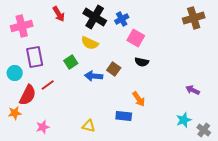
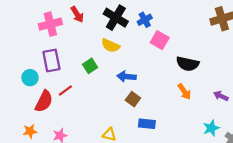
pink cross: (22, 26) -> (50, 24), moved
black semicircle: (142, 62) -> (188, 64), moved, size x1.5
brown square: (114, 69) -> (133, 99), moved
blue arrow: (94, 76) -> (126, 77), moved
orange arrow: (139, 99) -> (184, 92), moved
orange star: (15, 113) -> (30, 131), moved

